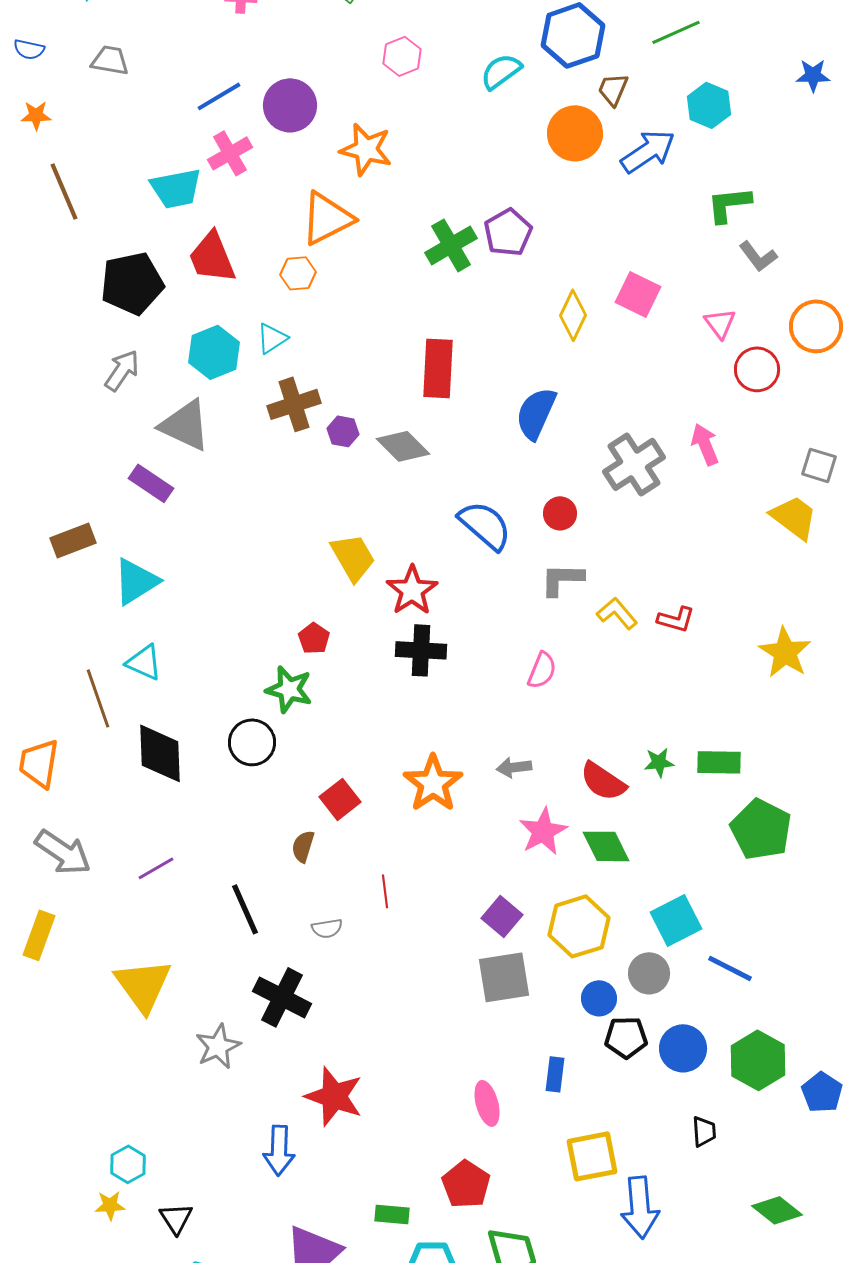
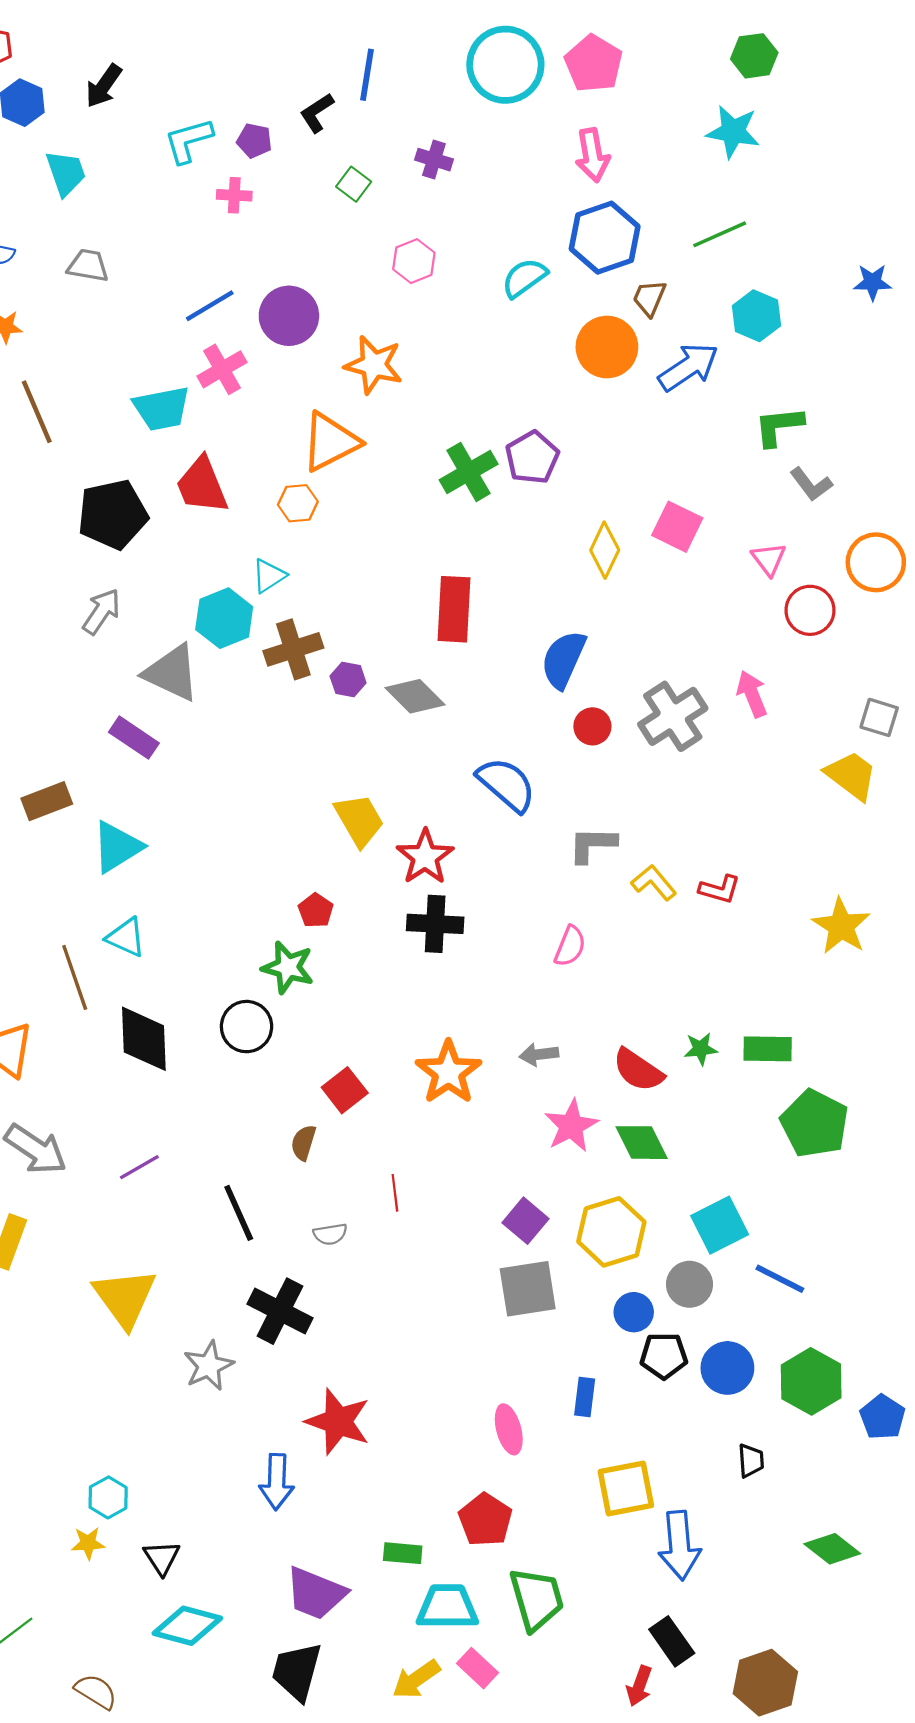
cyan hexagon: (214, 352) -> (224, 618), moved
red circle: (560, 513) -> (592, 726), moved

